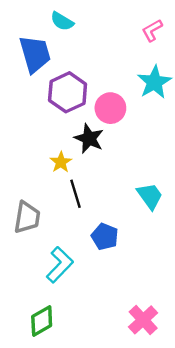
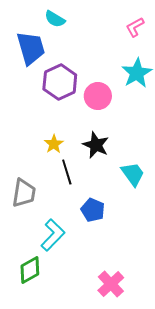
black star: (89, 139) -> (96, 145), moved
pink cross: (143, 320) -> (111, 284), moved
green diamond: (42, 321) -> (30, 270), moved

